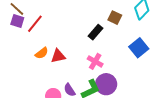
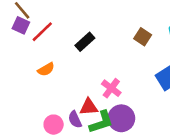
black rectangle: (95, 32) -> (85, 42), moved
red triangle: (58, 56) -> (89, 107), moved

